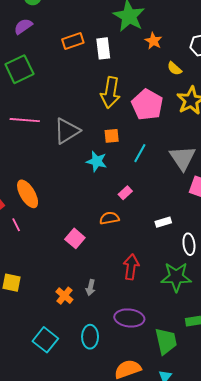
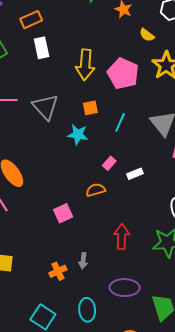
orange rectangle: (73, 41) -> (31, 20), moved
white rectangle: (103, 48) -> (42, 48), moved
gray triangle: (67, 131) -> (45, 107), turned -36
white rectangle: (163, 222) -> (135, 174), moved
pink square: (75, 238) -> (63, 213), turned 30
orange cross: (64, 296) -> (58, 271), turned 30

